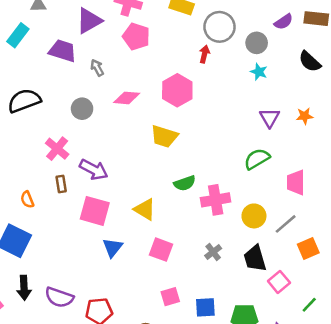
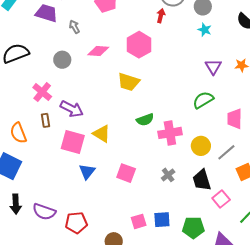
orange semicircle: (27, 200) -> (18, 133), size x1.5
yellow triangle: (145, 209) -> (102, 134), moved
pink square: (170, 297) -> (139, 221), moved

